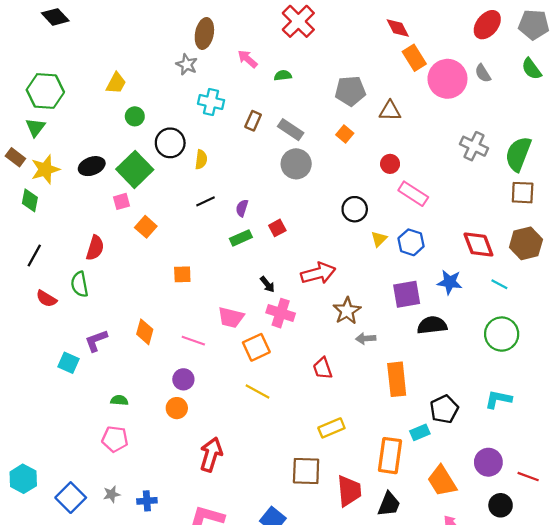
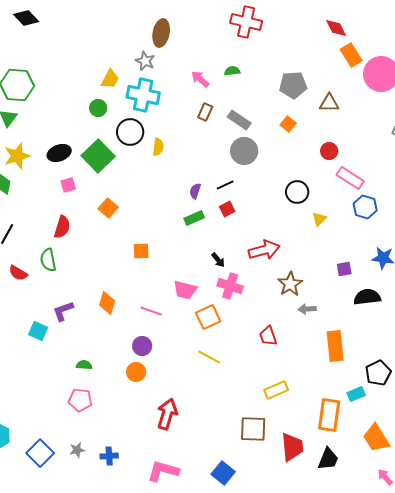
red cross: (298, 21) -> (246, 22), turned -32
pink arrow: (247, 59) -> (200, 79), moved
yellow trapezoid: (116, 83) -> (110, 79), moved
cyan cross: (211, 102) -> (143, 95), moved, size x1.4
pink square: (122, 201) -> (68, 185), moved
black line: (206, 201) -> (225, 185), moved
blue hexagon: (411, 242) -> (365, 207), moved
purple square: (407, 294) -> (344, 269), size x0.6

